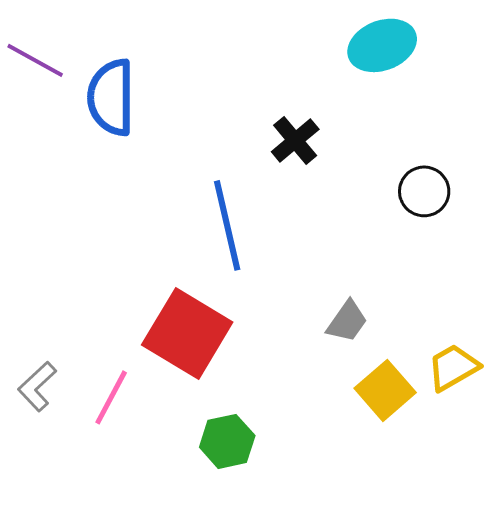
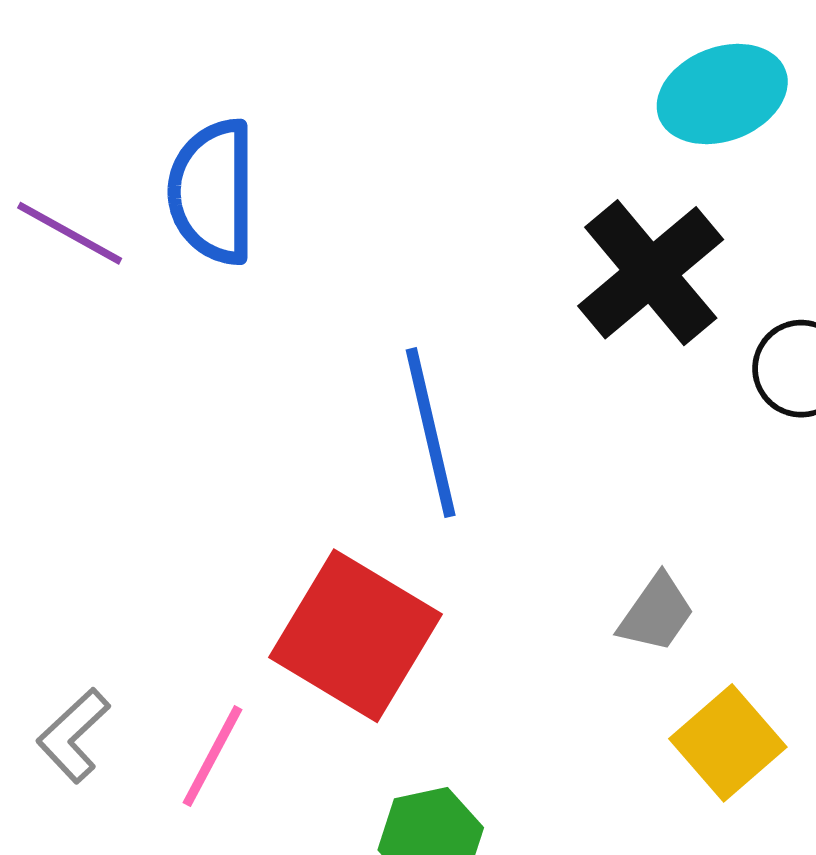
purple line: (35, 60) -> (70, 233), moved
black cross: (295, 140) -> (651, 273), moved, size x1.6

